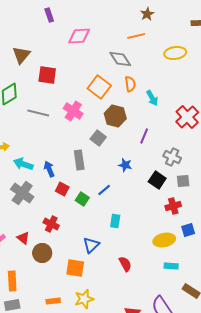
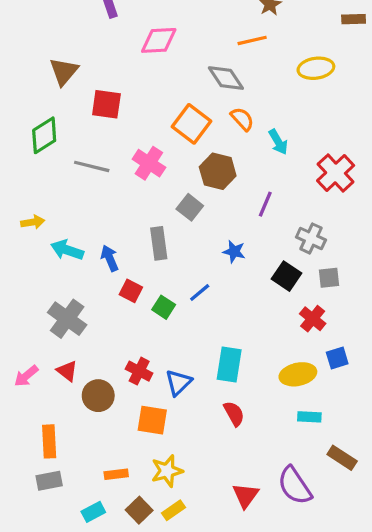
orange semicircle: (130, 84) -> (242, 119), turned -35
gray cross: (22, 193) -> (67, 319), moved
red cross: (173, 206) -> (313, 319), turned -35
cyan rectangle: (115, 221) -> (229, 365), moved, size x1.5
red cross: (51, 224) -> (139, 371), moved

